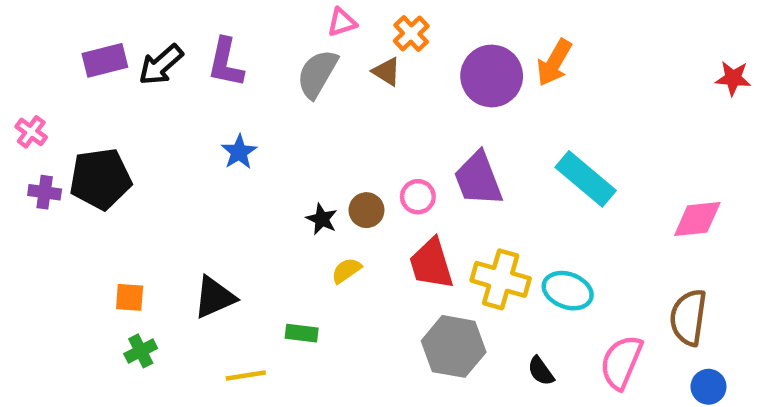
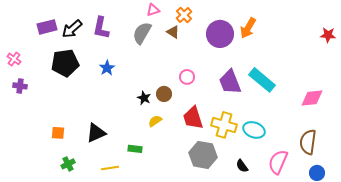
black pentagon: (100, 179) -> (65, 63), moved
purple trapezoid: (478, 179) -> (230, 82), moved
pink circle: (418, 197) -> (187, 77), moved
green cross: (141, 351) -> (68, 164), moved

